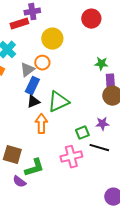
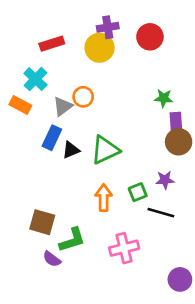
purple cross: (32, 12) -> (108, 27), moved
yellow circle: (52, 39) -> (100, 48), moved
blue rectangle: (32, 86) -> (52, 138), moved
orange arrow: (41, 124) -> (104, 198), moved
pink cross: (71, 157) -> (124, 248), moved

